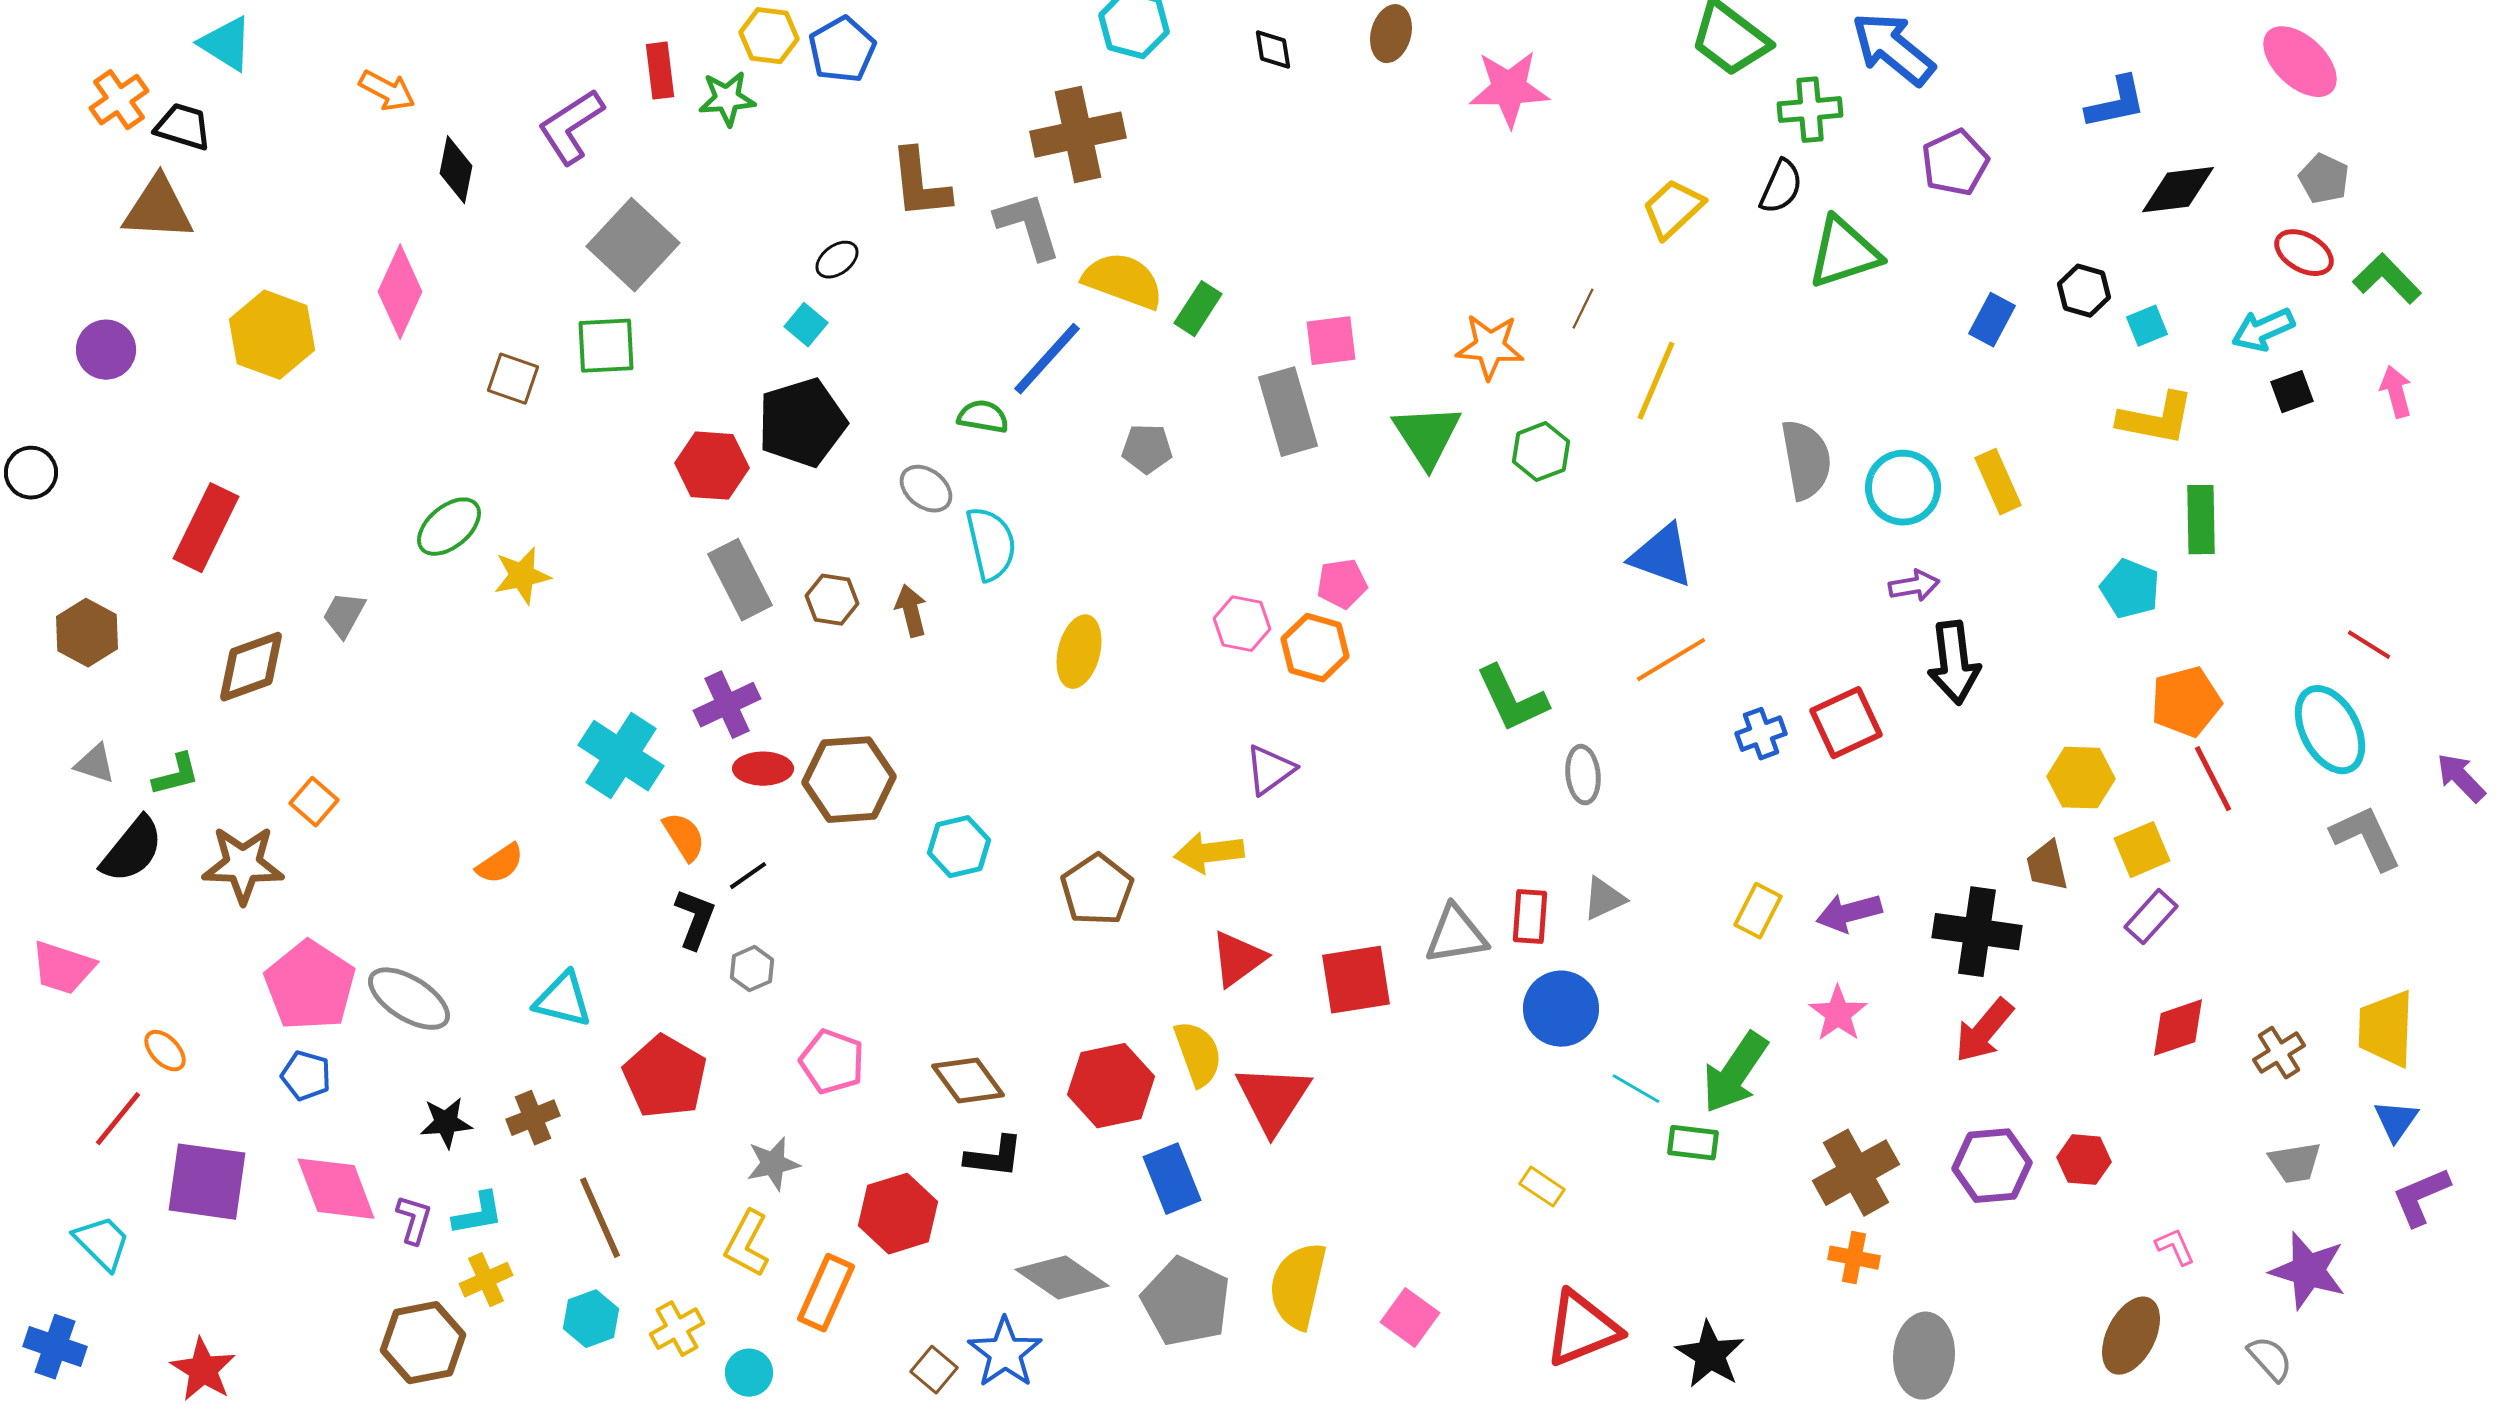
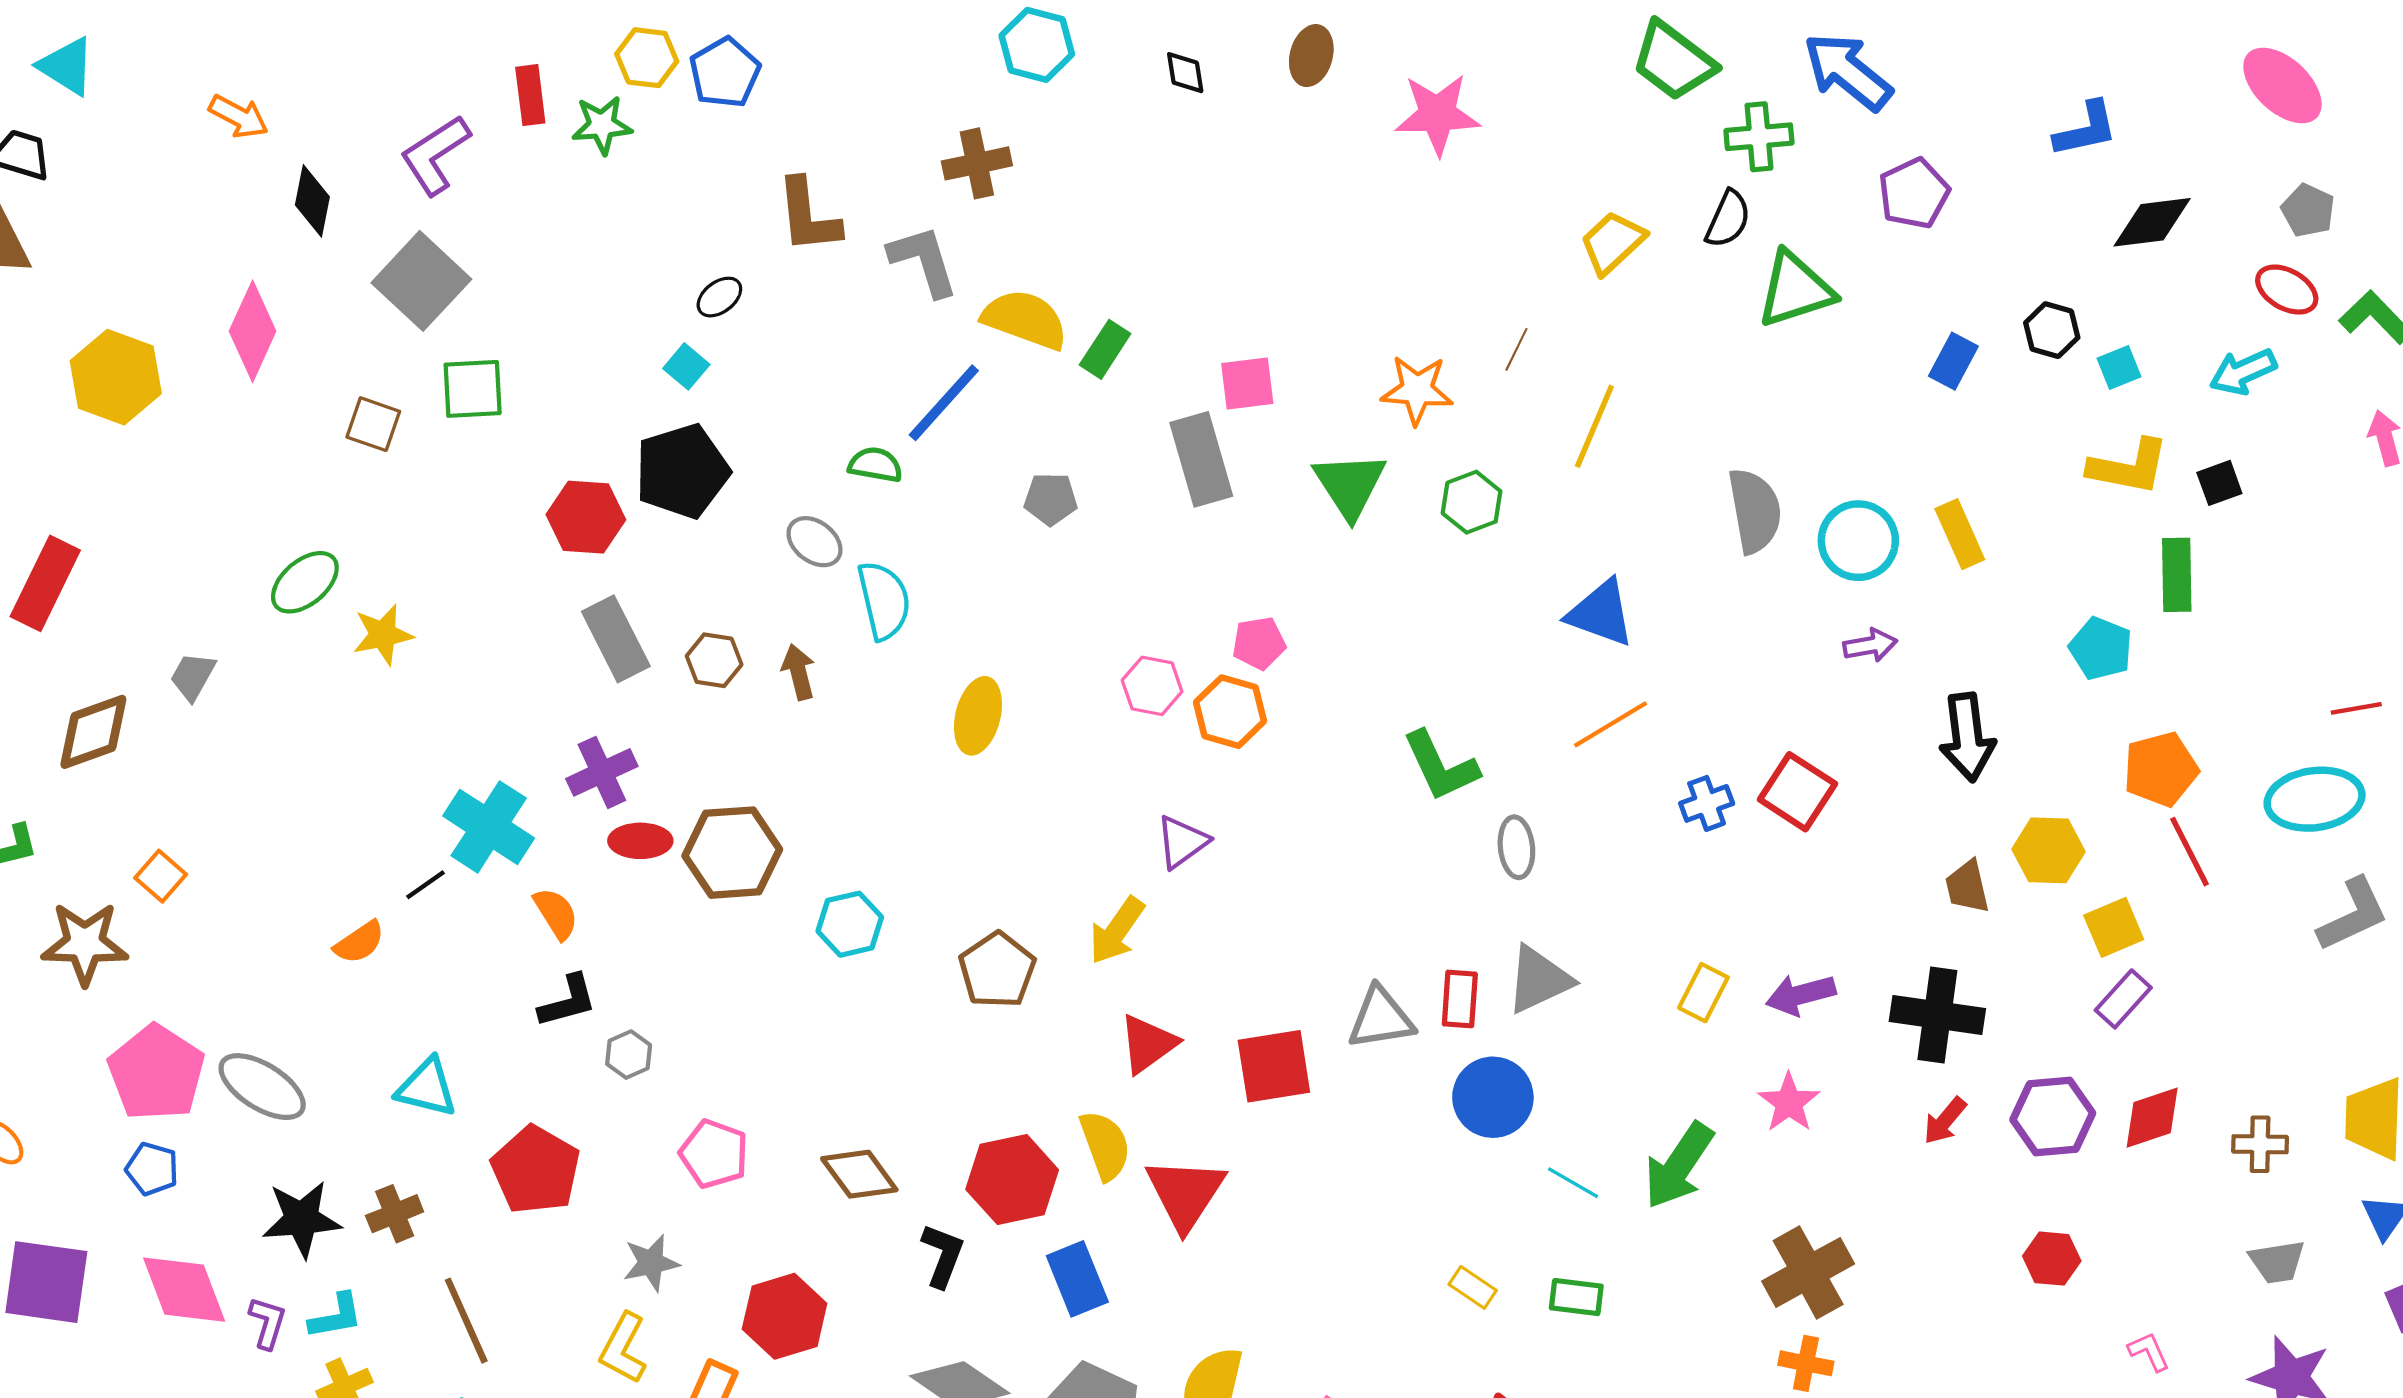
brown cross: (1078, 135) -> (977, 163), size x0.7
gray square: (633, 245) -> (421, 281), moved
black square: (2292, 392) -> (2219, 483), moved
red line: (2369, 645) -> (2356, 708), turned -42
black arrow: (1954, 663) -> (1967, 737), moved
red square: (1846, 723) -> (1797, 792), turned -32
cyan ellipse: (2330, 730) -> (2315, 799), turned -70
gray L-shape: (2366, 838) -> (2353, 915), turned 90
yellow arrow: (1209, 853) -> (1117, 931), turned -48
brown trapezoid: (2047, 866) -> (1967, 887), moved
black line: (748, 876) -> (426, 885), moved
gray triangle: (1604, 899) -> (1539, 980), size x1.5
black L-shape: (695, 919) -> (568, 1001), turned 54
red arrow: (1984, 1031) -> (1945, 1121), size x0.7
brown cross: (2279, 1053) -> (2260, 1144), turned 33
black star: (446, 1123) -> (302, 1219), size x1.4
green rectangle: (1693, 1143) -> (1576, 1297), moved
black L-shape: (994, 1157) -> (943, 1255), moved, turned -76
purple hexagon: (1992, 1166) -> (2053, 1116), moved

